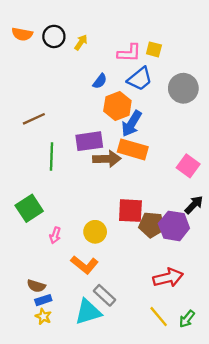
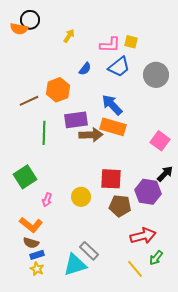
black circle: (54, 36) -> (30, 20), moved
orange hexagon: (117, 106) -> (58, 90), moved
blue arrow: (132, 124) -> (112, 105), turned 105
brown pentagon: (152, 225) -> (120, 206), moved
orange L-shape: (84, 265) -> (31, 225), moved
green arrow: (187, 319) -> (156, 258), moved

